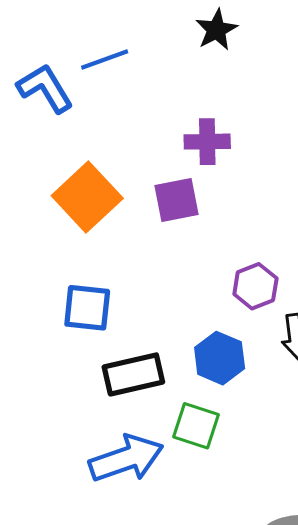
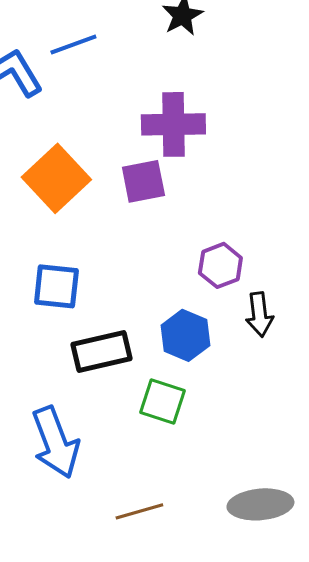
purple cross: (207, 142) -> (173, 124), size x1.4
blue arrow: (126, 459) -> (55, 442), moved, turned 88

